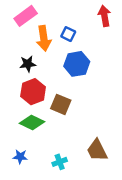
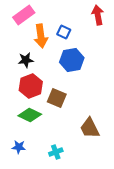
brown trapezoid: (97, 150) -> (90, 128), moved

